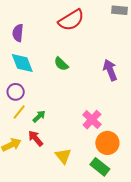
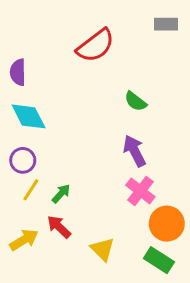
green semicircle: (61, 64) -> (136, 101), moved
purple arrow: (110, 70) -> (135, 151), moved

